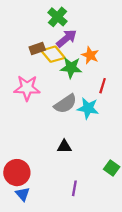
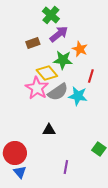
yellow diamond: (53, 54) -> (47, 73), moved
pink star: (27, 88) -> (37, 88), moved, turned 30
black triangle: (64, 147) -> (49, 130), moved

